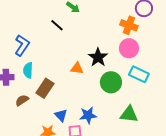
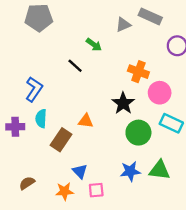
orange cross: (129, 25) -> (138, 72), moved
orange triangle: (77, 68) -> (86, 121), moved
brown semicircle: (22, 100) -> (27, 183), moved
blue star: (88, 115) -> (130, 171), moved

